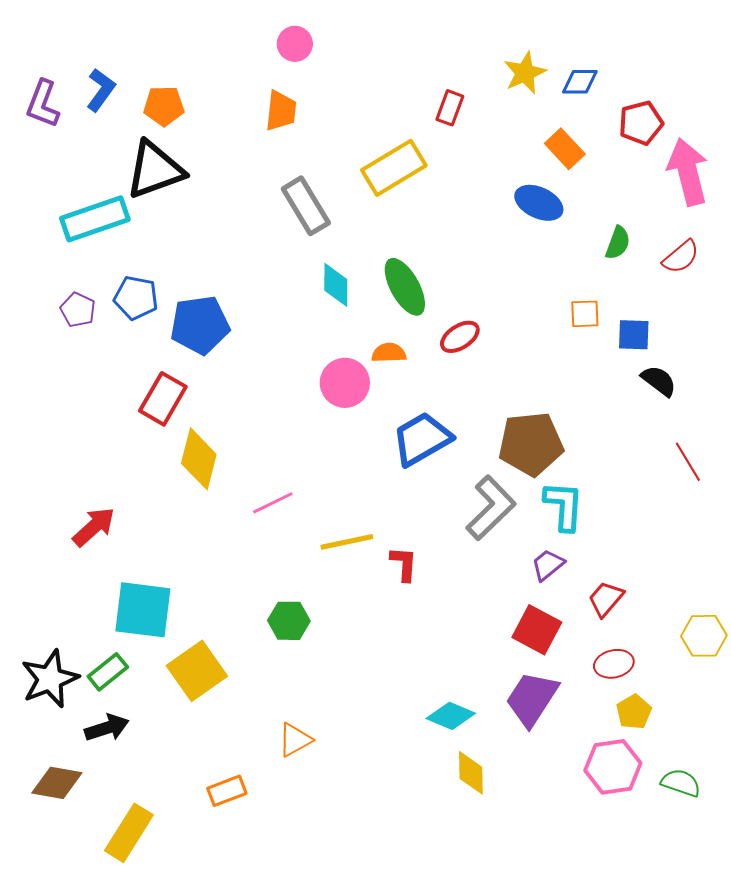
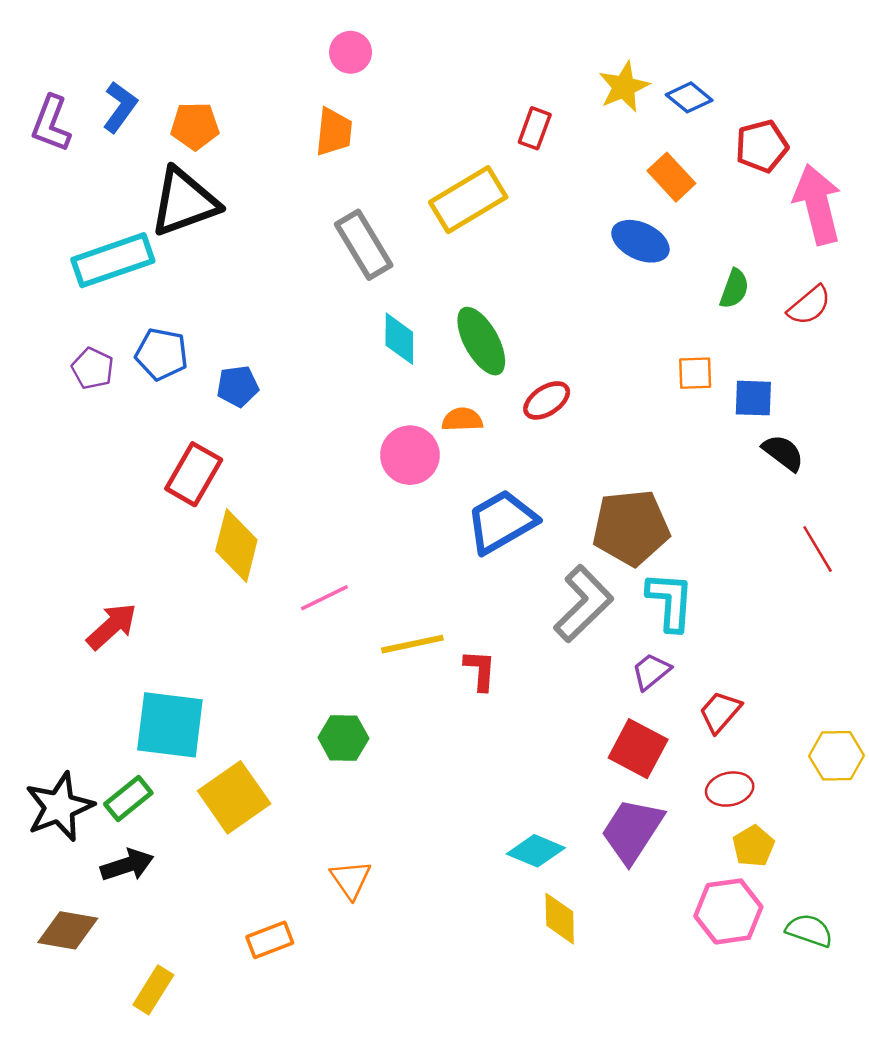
blue diamond: (580, 82) -> (689, 97), turned 39
blue pentagon: (200, 325) -> (238, 386), size x0.6
orange triangle: (295, 740) -> (351, 879), turned -36
yellow rectangle: (129, 833) -> (153, 990), size x0.7

